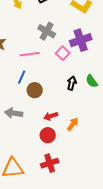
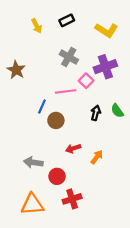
pink line: (30, 54) -> (66, 91), moved
gray arrow: (14, 113) -> (33, 162), moved
red circle: (48, 135) -> (57, 176), moved

